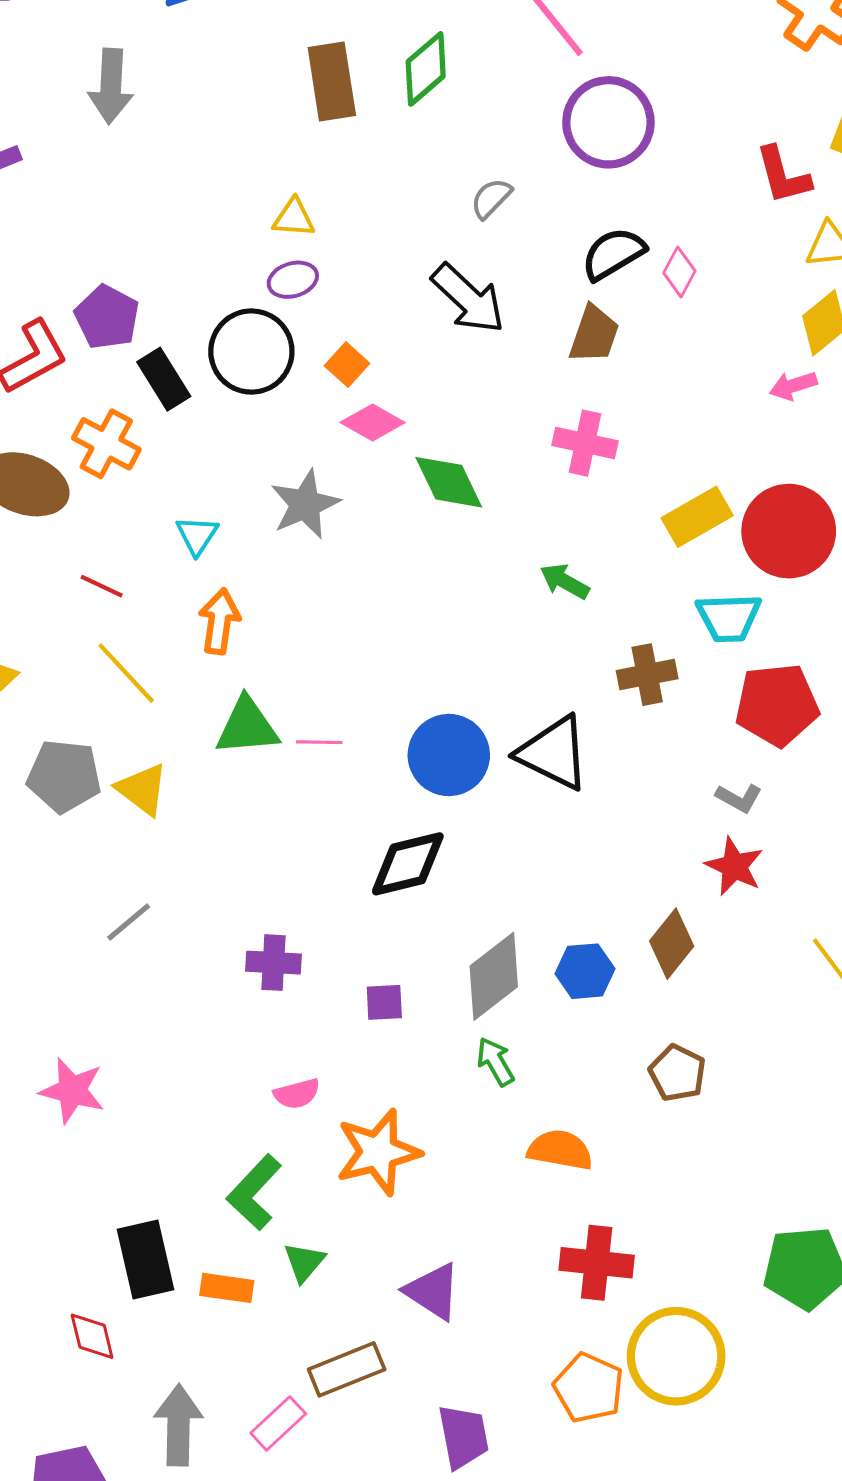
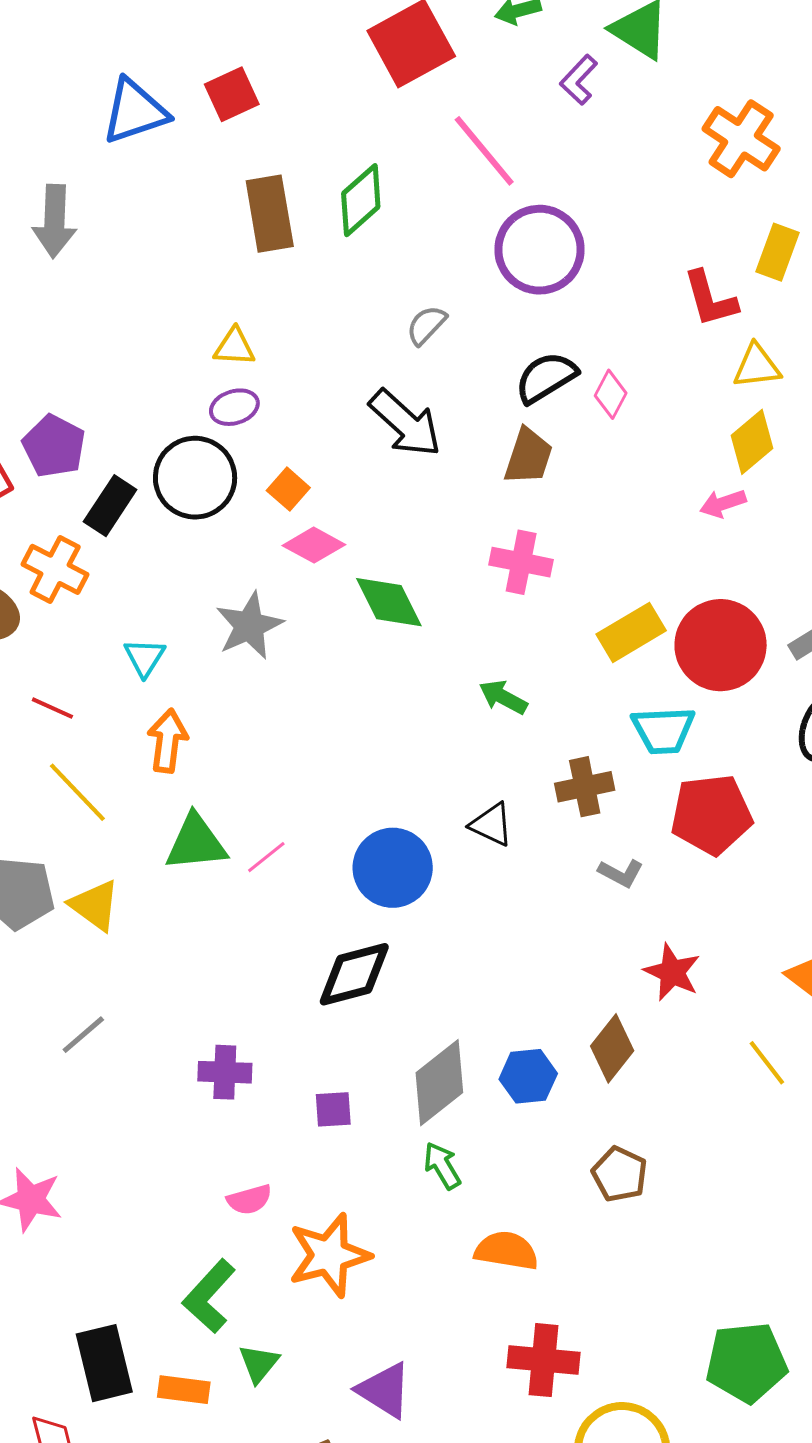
black rectangle: (164, 379) -> (110, 506), turned 66
pink line: (319, 742) -> (266, 857), turned -39
black triangle: (554, 753) -> (491, 825), moved, size x0.6
gray L-shape: (739, 798) -> (621, 873), moved

